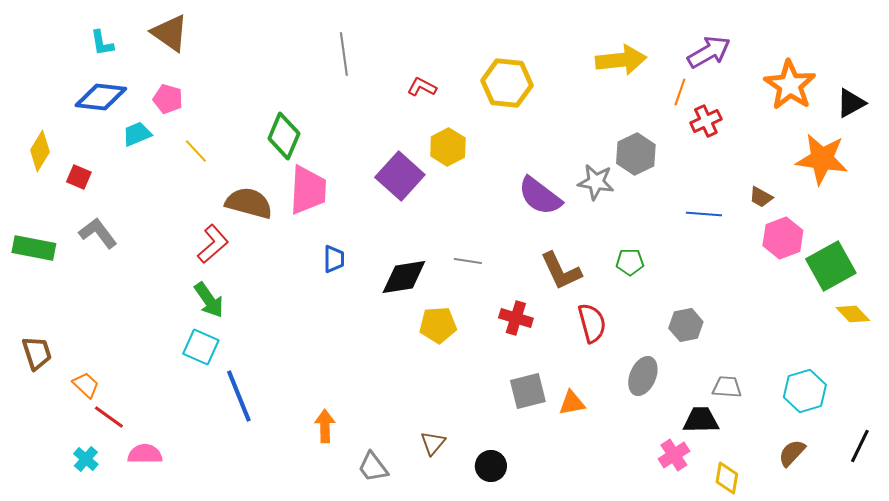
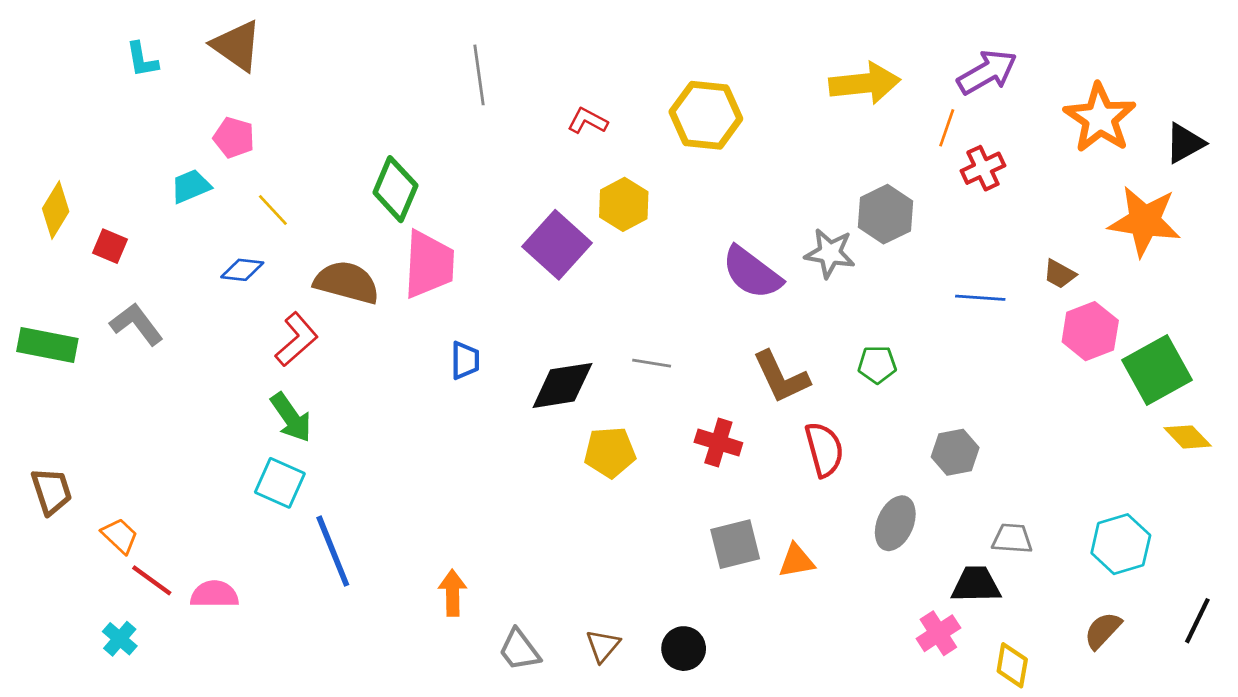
blue diamond: (101, 97) -> (242, 270), moved, size x0.6
brown triangle: (433, 443) -> (603, 646), moved
pink semicircle: (145, 454) -> (214, 594), moved

